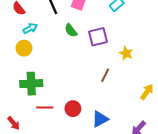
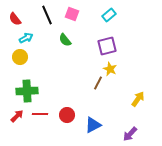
purple square: (98, 37) -> (107, 46), moved
yellow star: (126, 53) -> (110, 69), moved
red arrow: (14, 123) -> (17, 116), moved, turned -96

